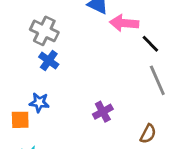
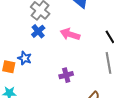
pink arrow: (124, 23) -> (70, 34), moved

